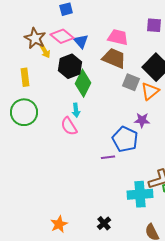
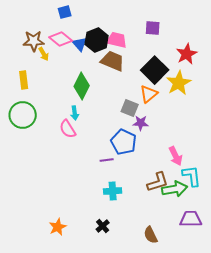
brown star: (35, 38) -> (34, 41), turned -30
black hexagon: (70, 66) -> (97, 40), moved
gray square: (131, 82) -> (130, 108), moved
cyan cross: (140, 194) -> (113, 191), moved, size x0.7

